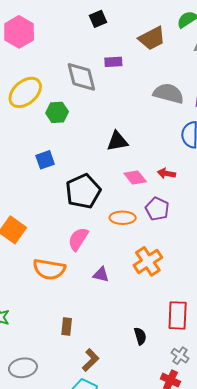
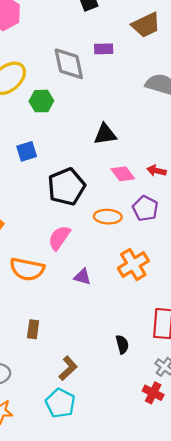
brown rectangle: (67, 326) -> (33, 329), moved

